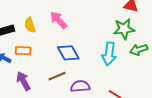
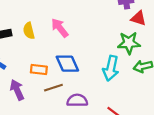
orange rectangle: (23, 51) -> (39, 70), moved

